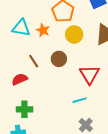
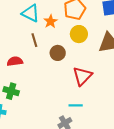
brown line: (34, 61) -> (34, 40), moved
cyan line: (79, 100) -> (76, 105), moved

